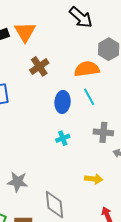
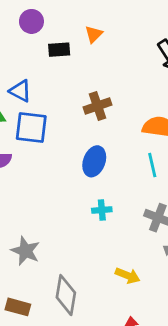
orange triangle: (25, 32) -> (94, 34), moved, size x0.6
blue ellipse: (63, 102) -> (94, 161), moved

